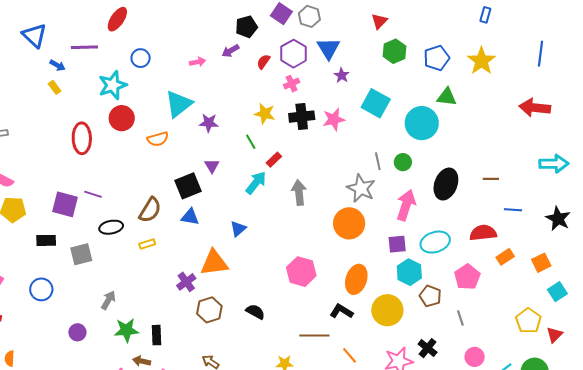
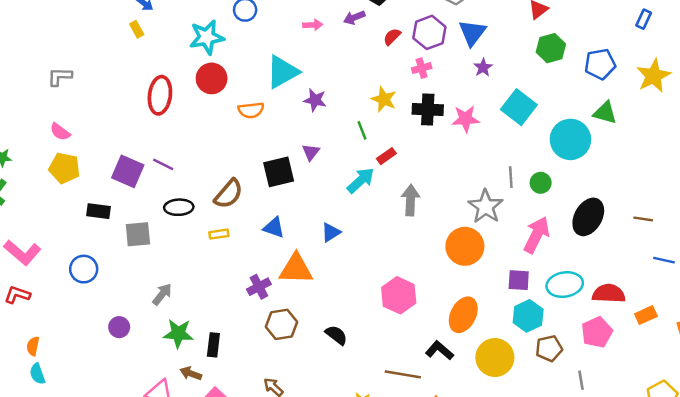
blue rectangle: (485, 15) -> (644, 19), moved
blue triangle: (190, 217) -> (274, 228), moved
red semicircle: (483, 233) -> (609, 294), moved
brown pentagon: (430, 296) -> (549, 348), turned 30

